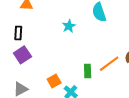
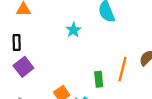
orange line: (109, 64) -> (123, 69), turned -35

